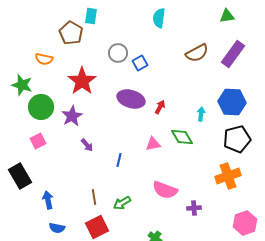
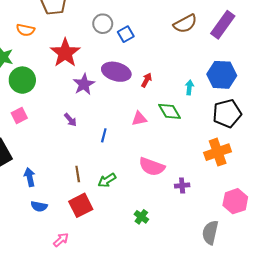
purple star: (72, 116) -> (84, 84), moved

